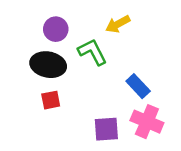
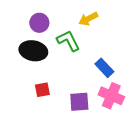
red square: (51, 100) -> (42, 90), moved

